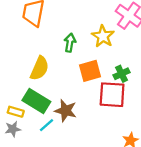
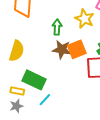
yellow semicircle: (40, 68) -> (17, 51), moved
brown star: (66, 111) -> (62, 49), moved

